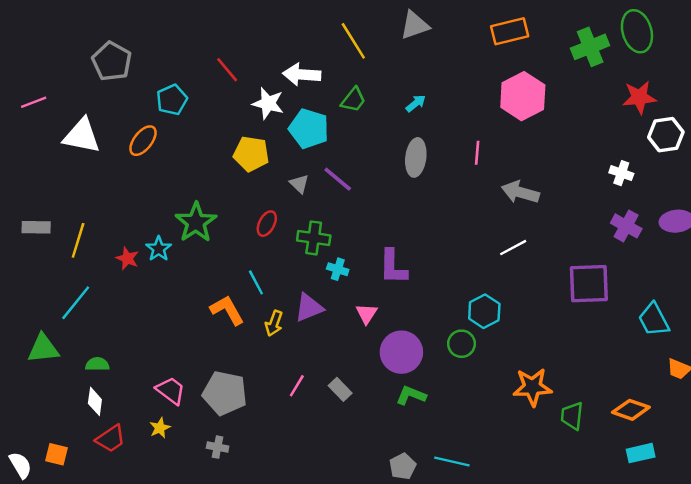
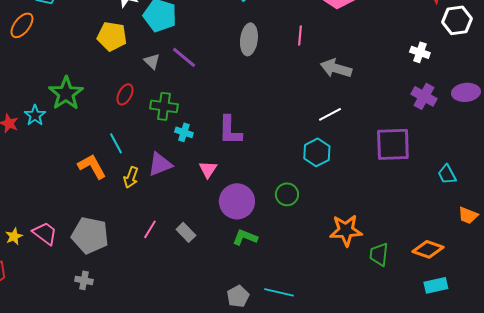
cyan hexagon: (484, 311) -> (317, 152), moved
cyan trapezoid: (654, 320) -> (447, 174), size x0.7
yellow star: (160, 428) -> (14, 236), moved

